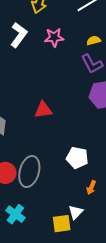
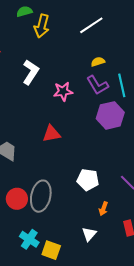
white L-shape: (19, 35) -> (31, 72), moved
pink star: (54, 37) -> (63, 91), moved
yellow square: (62, 224) -> (51, 250), moved, turned 30

